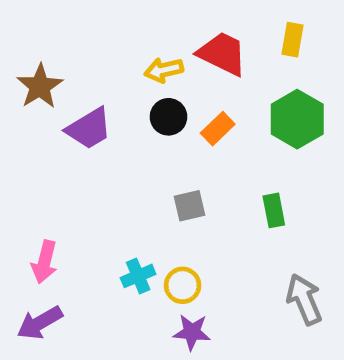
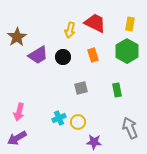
yellow rectangle: (293, 40) -> (130, 24), moved
yellow arrow: (164, 70) -> (70, 30), turned -63
black circle: (168, 117) -> (63, 57), moved
orange rectangle: (218, 129) -> (93, 55), turned -64
purple star: (192, 332) -> (94, 142), moved

